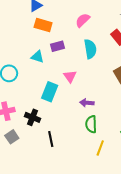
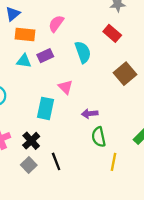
pink semicircle: (83, 20) -> (56, 24), moved
cyan triangle: (37, 57) -> (24, 61), moved
black cross: (32, 117) -> (31, 141), turned 35
gray square: (12, 137) -> (29, 165), moved

